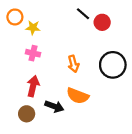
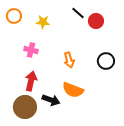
yellow star: (33, 28) -> (43, 22), moved
black circle: (113, 65) -> (106, 61), size x0.7
brown circle: (27, 114) -> (25, 107), size x1.5

